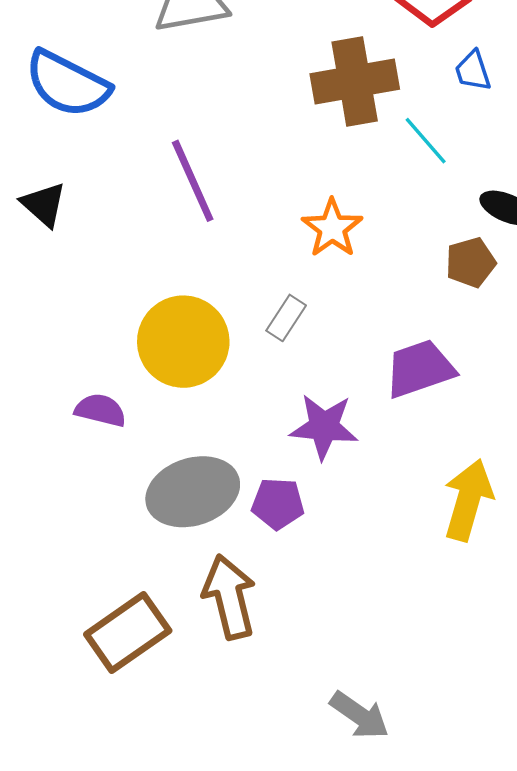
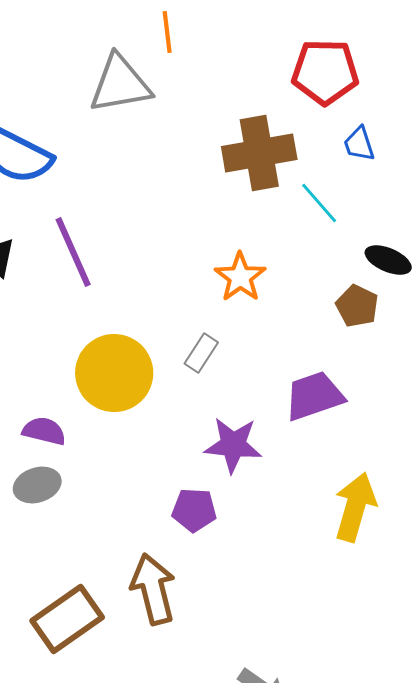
purple line: (193, 181) -> (73, 252), moved
brown pentagon: (471, 262) -> (357, 306), turned -30
gray ellipse: (193, 492) -> (37, 485), moved, size x0.6

